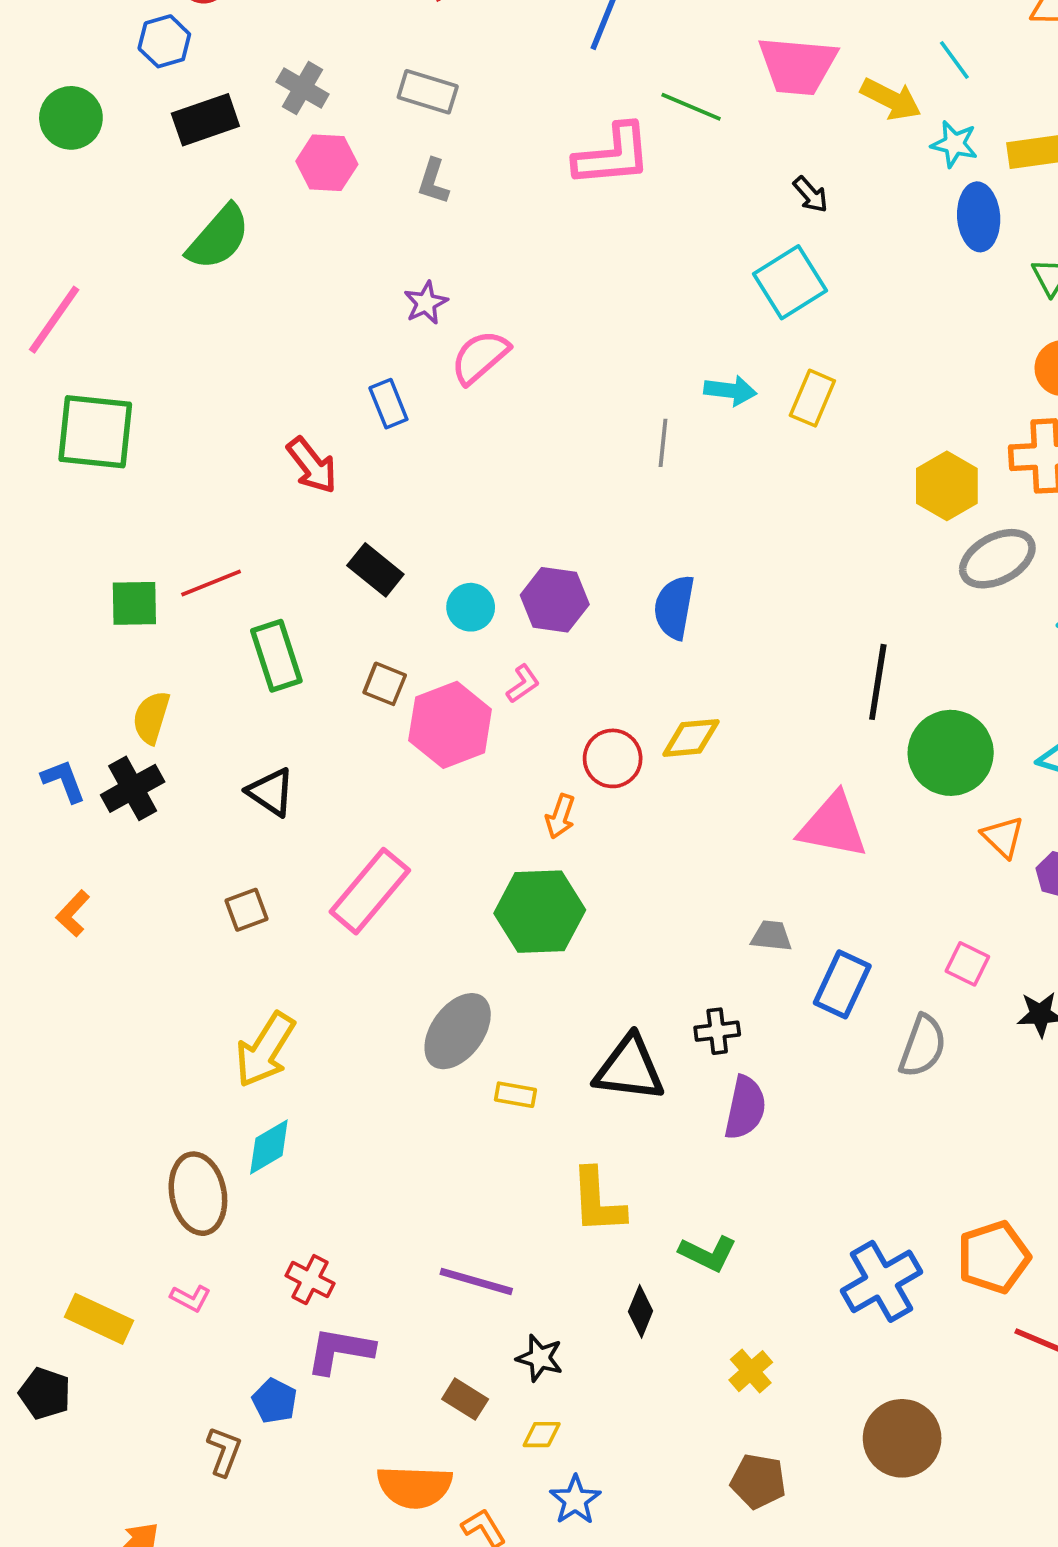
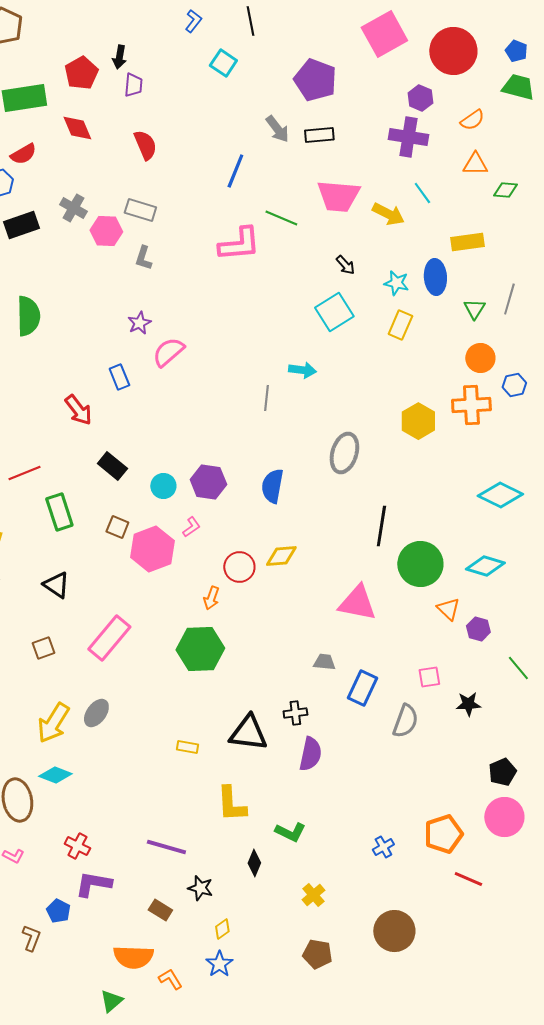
cyan star: (954, 144) -> (396, 283), moved
pink hexagon: (327, 163) -> (106, 231), moved
green semicircle: (219, 237) -> (28, 316), moved, turned -42
yellow rectangle: (812, 398) -> (400, 325), moved
gray ellipse: (997, 559) -> (344, 453), moved, turned -45
pink square: (967, 964) -> (429, 677), turned -35
gray ellipse: (458, 1031) -> (96, 713), moved, size x0.7
cyan diamond: (269, 1147) -> (55, 775), turned 52
blue cross: (882, 1281) -> (383, 847), size x0.5
yellow diamond: (542, 1435) -> (222, 929), moved, turned -35

